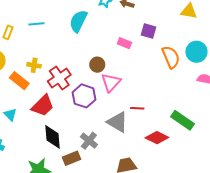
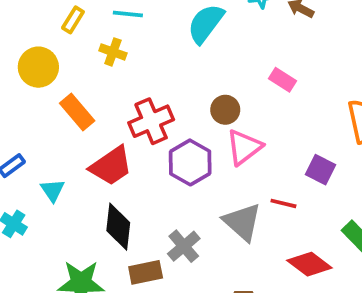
purple square: (148, 31) -> (321, 170), moved
yellow cross: (34, 65) -> (113, 52), moved
cyan triangle: (10, 115) -> (53, 190), moved

